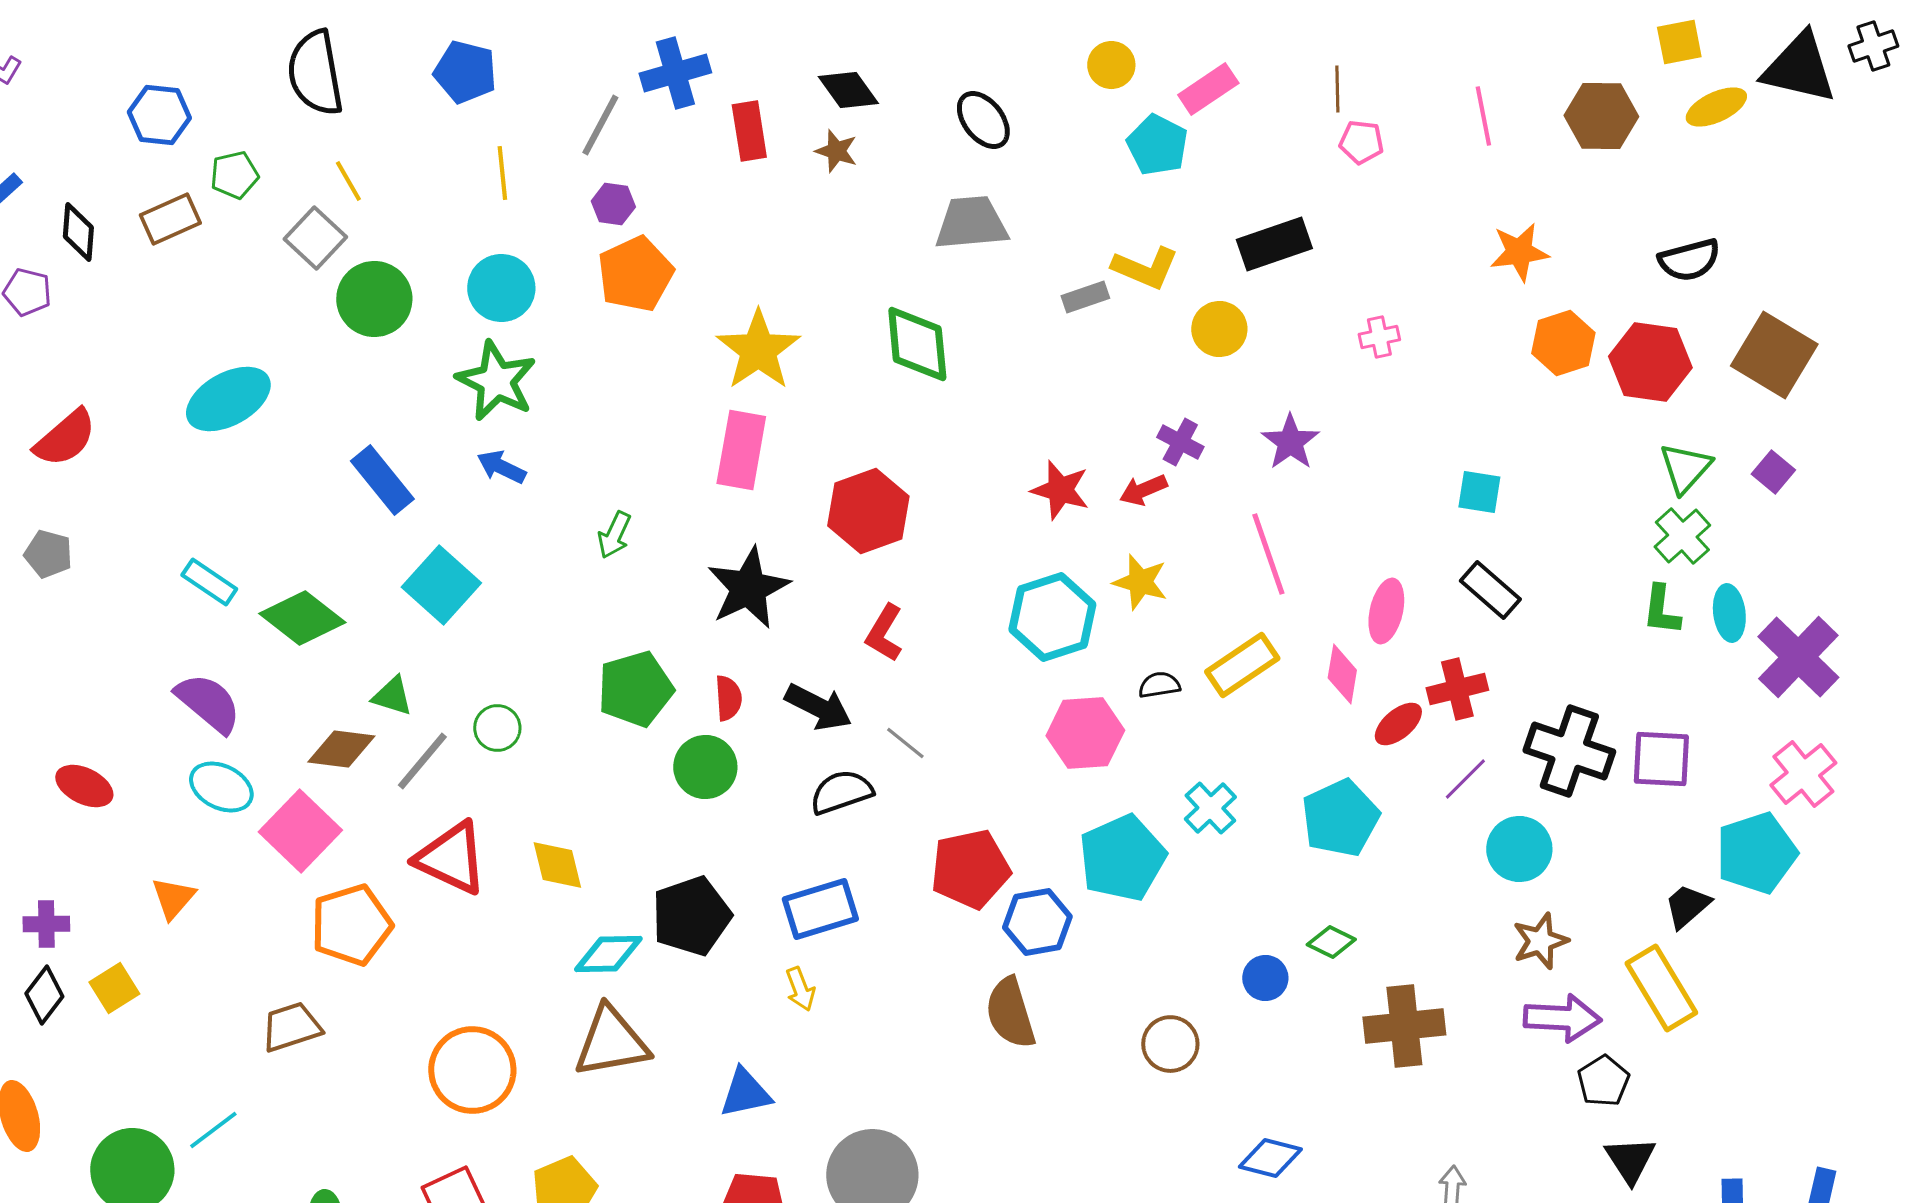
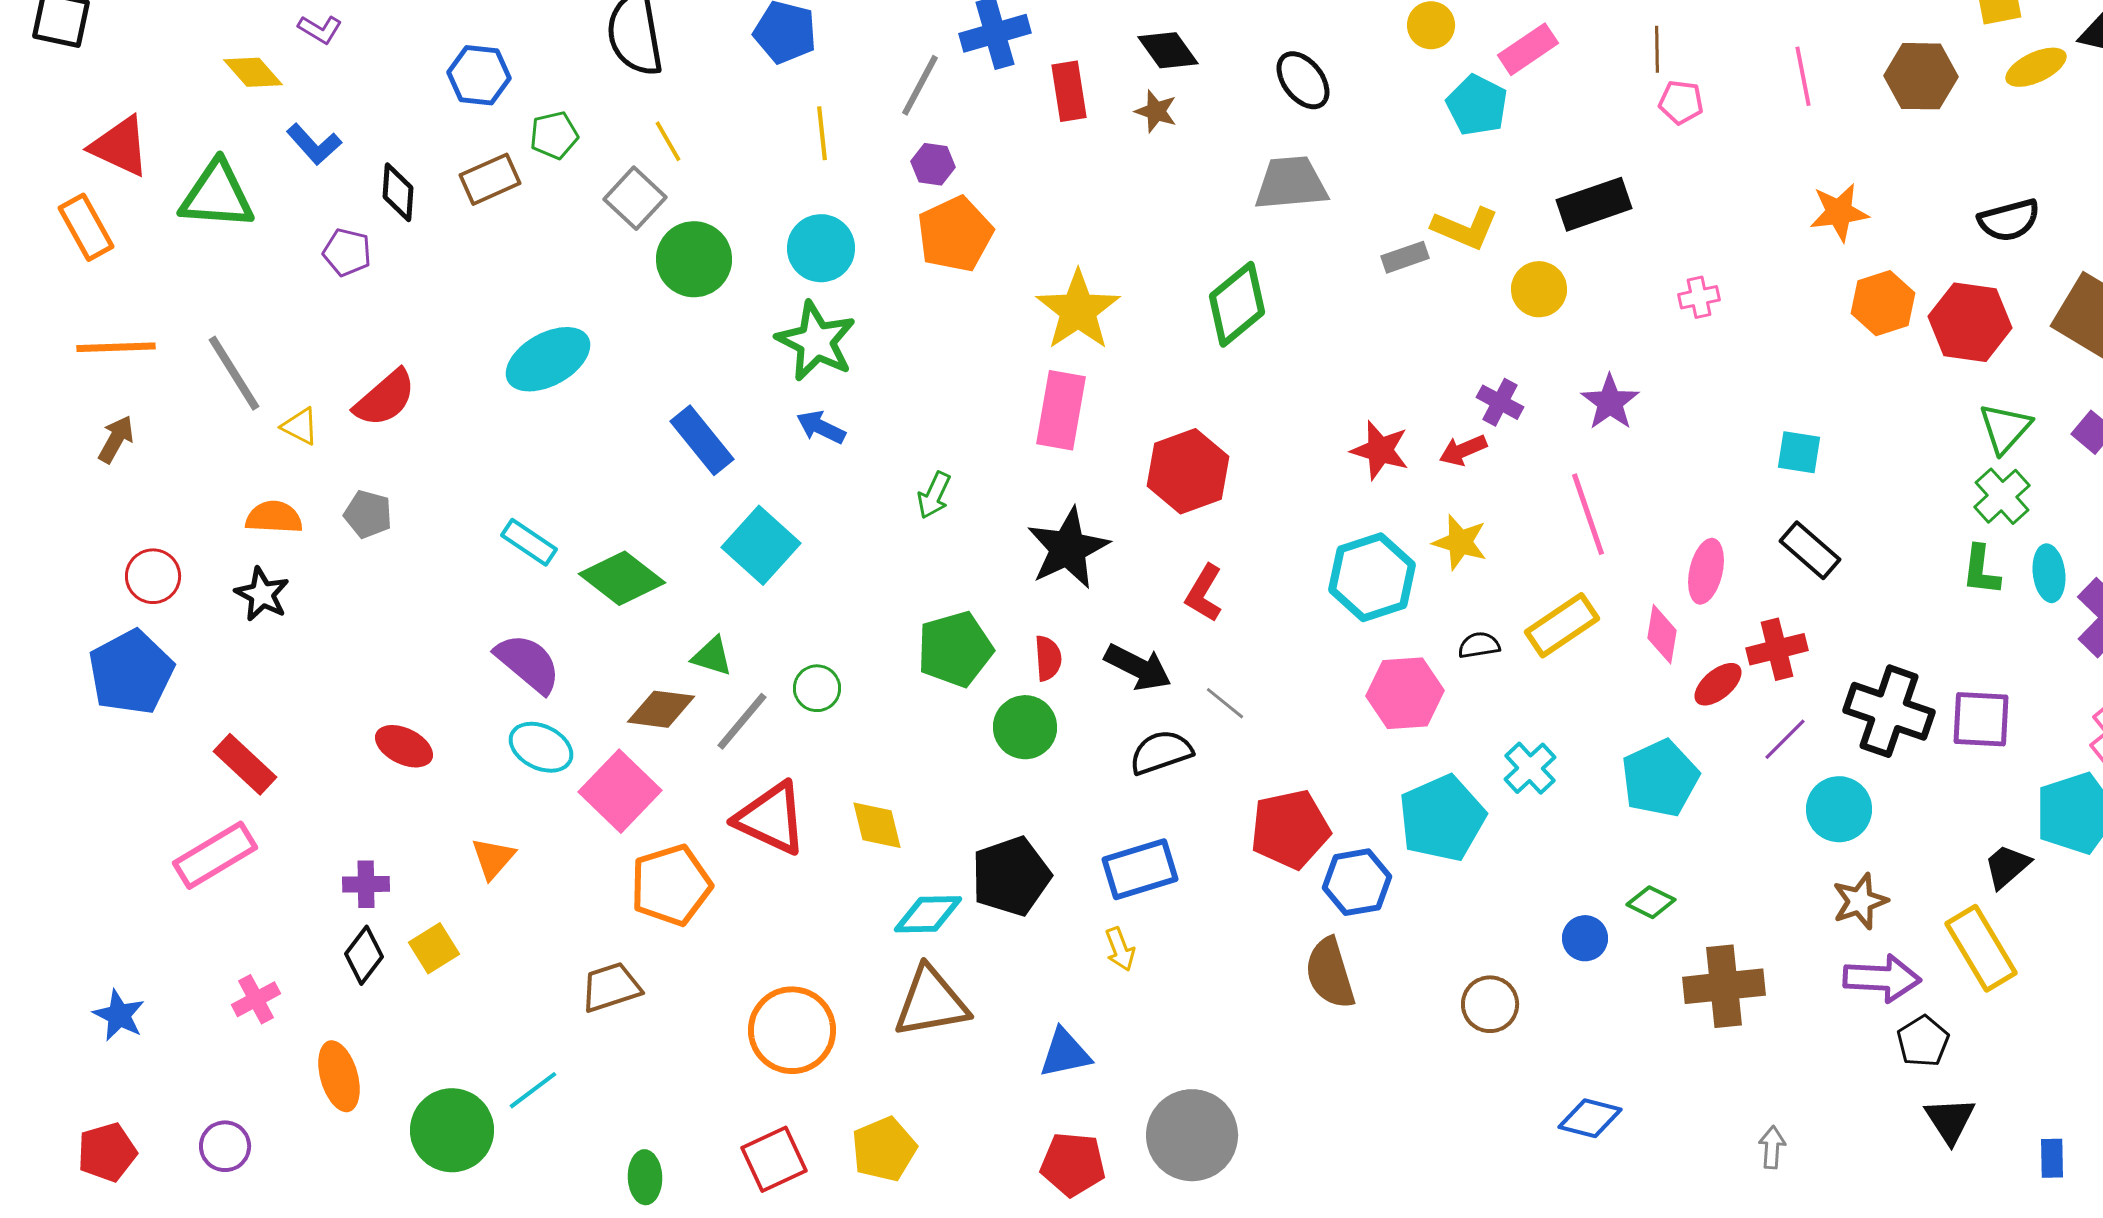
green diamond: (917, 344) -> (1237, 304), turned 56

